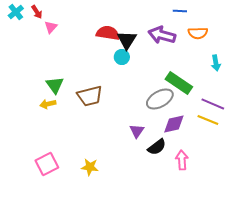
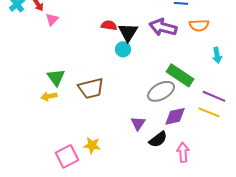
red semicircle: (108, 33) -> (109, 25), size x0.7
pink square: (47, 164) -> (67, 156), moved
yellow star: (90, 167) -> (92, 145), moved

